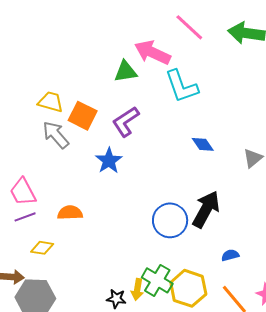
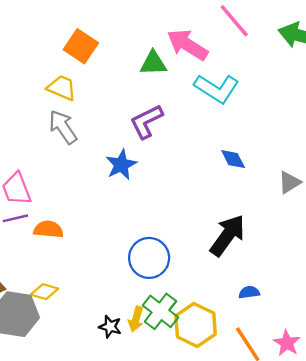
cyan L-shape: (182, 86) -> (217, 88), turned -45
orange square: (83, 116) -> (81, 46), moved
orange semicircle: (70, 213) -> (48, 229), moved
blue circle: (170, 220) -> (149, 258), moved
yellow diamond: (42, 248) -> (45, 292), moved

